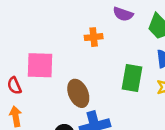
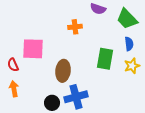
brown ellipse: (78, 93) -> (63, 71), turned 30

